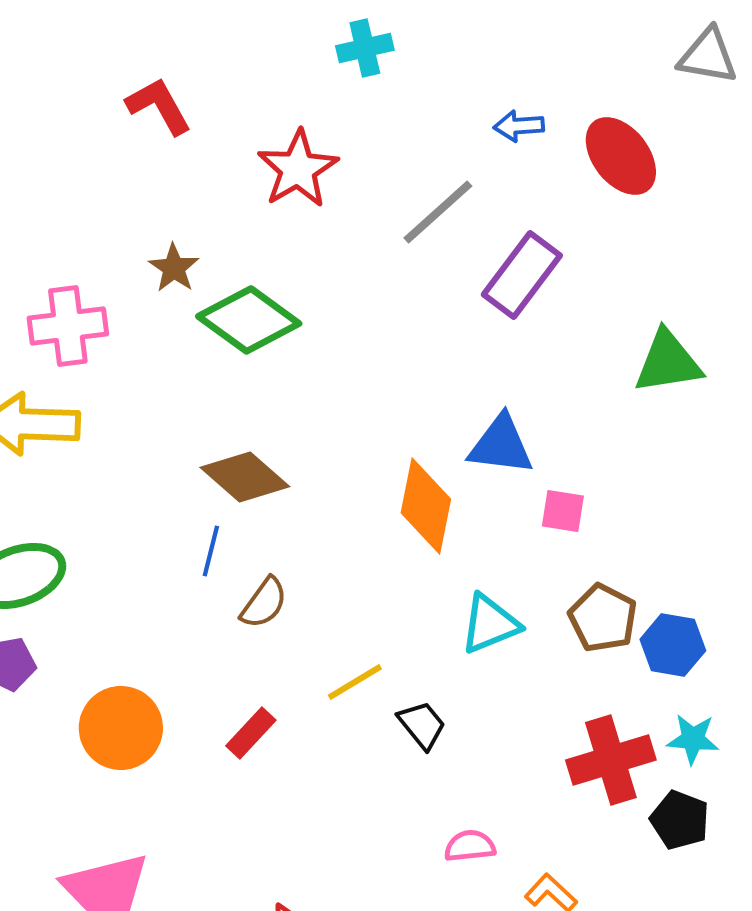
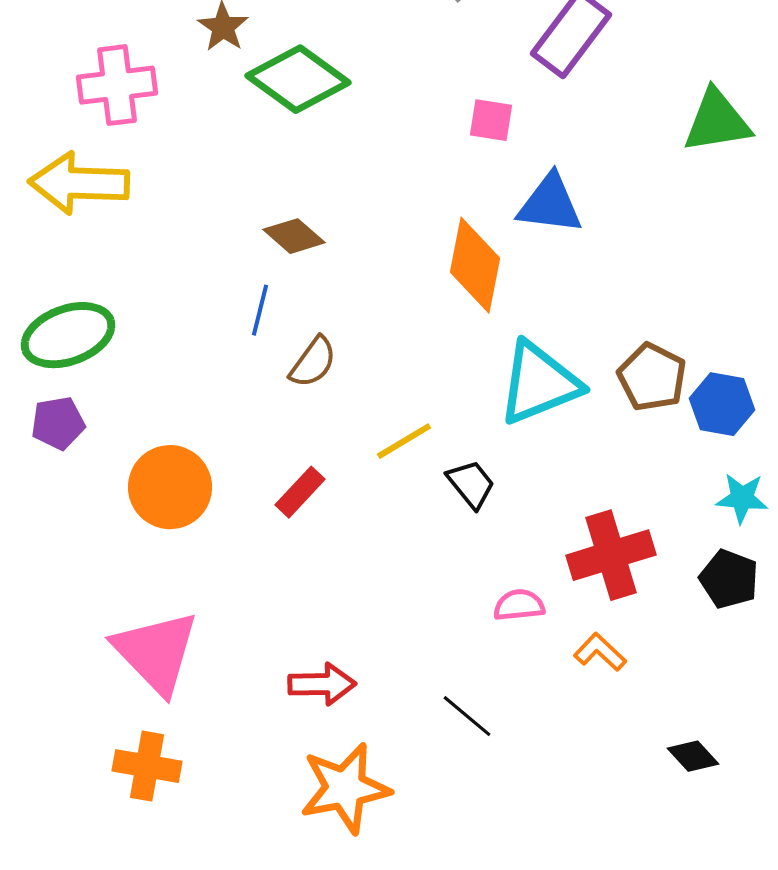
brown diamond: (245, 477) -> (294, 236), size x0.7
pink square: (563, 511) -> (491, 120), moved
cyan triangle: (490, 624) -> (539, 383), size x1.4
red cross: (611, 760) -> (611, 555), moved

